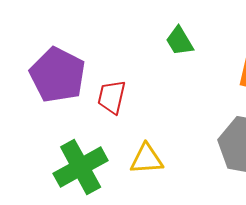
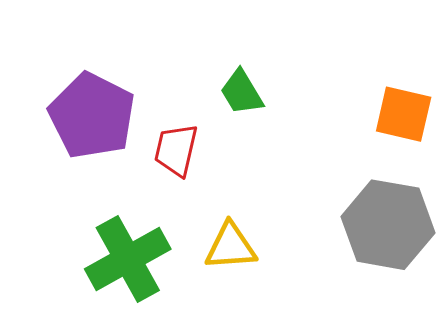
green trapezoid: (180, 41) -> (242, 92), moved

